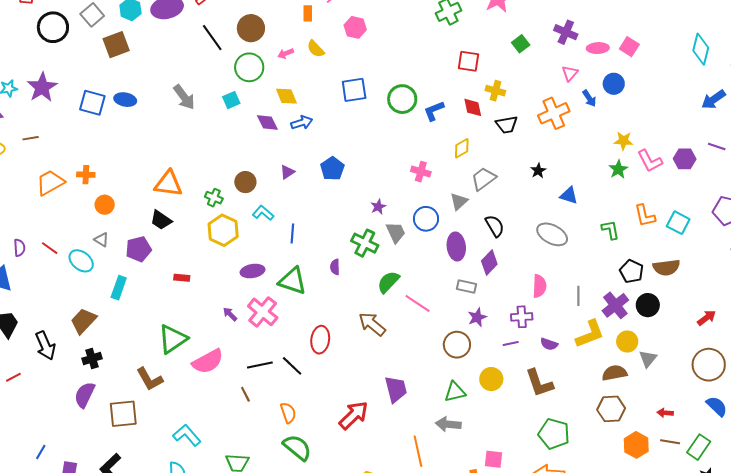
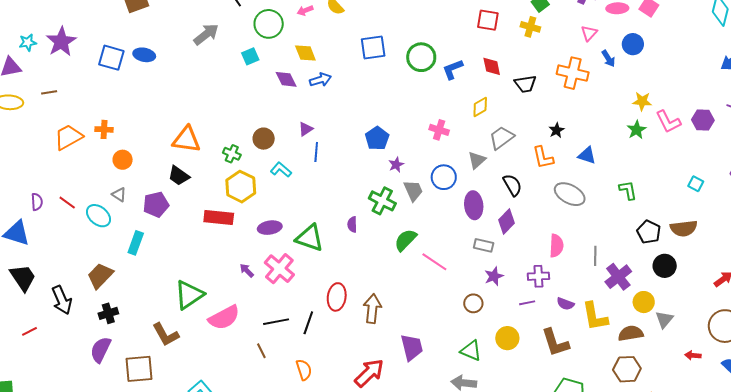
yellow cross: (495, 91) -> (530, 27), moved
gray arrow: (184, 97) -> (206, 34), moved, turned -92
orange cross: (554, 113) -> (573, 73), turned 36
blue pentagon: (332, 169) -> (377, 138), moved
orange L-shape: (645, 216) -> (543, 157), moved
cyan square: (678, 223) -> (696, 184), size x0.7
blue line: (292, 233) -> (316, 152), moved
red rectangle: (182, 278) -> (219, 217), moved, size x1.8
purple cross: (615, 305) -> (618, 277), moved
brown arrow: (372, 324) -> (372, 309), moved, turned 56
yellow L-shape: (590, 334) -> (595, 317), moved, turned 100
brown circle: (457, 345) -> (473, 303), size x0.7
black line: (292, 366) -> (308, 323), turned 65
green triangle: (455, 392) -> (471, 351), turned 35
red arrow: (665, 413) -> (693, 355), moved

